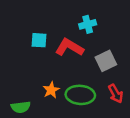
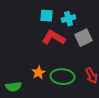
cyan square: (39, 40) -> (46, 16), moved
gray square: (106, 61) -> (84, 38), moved

